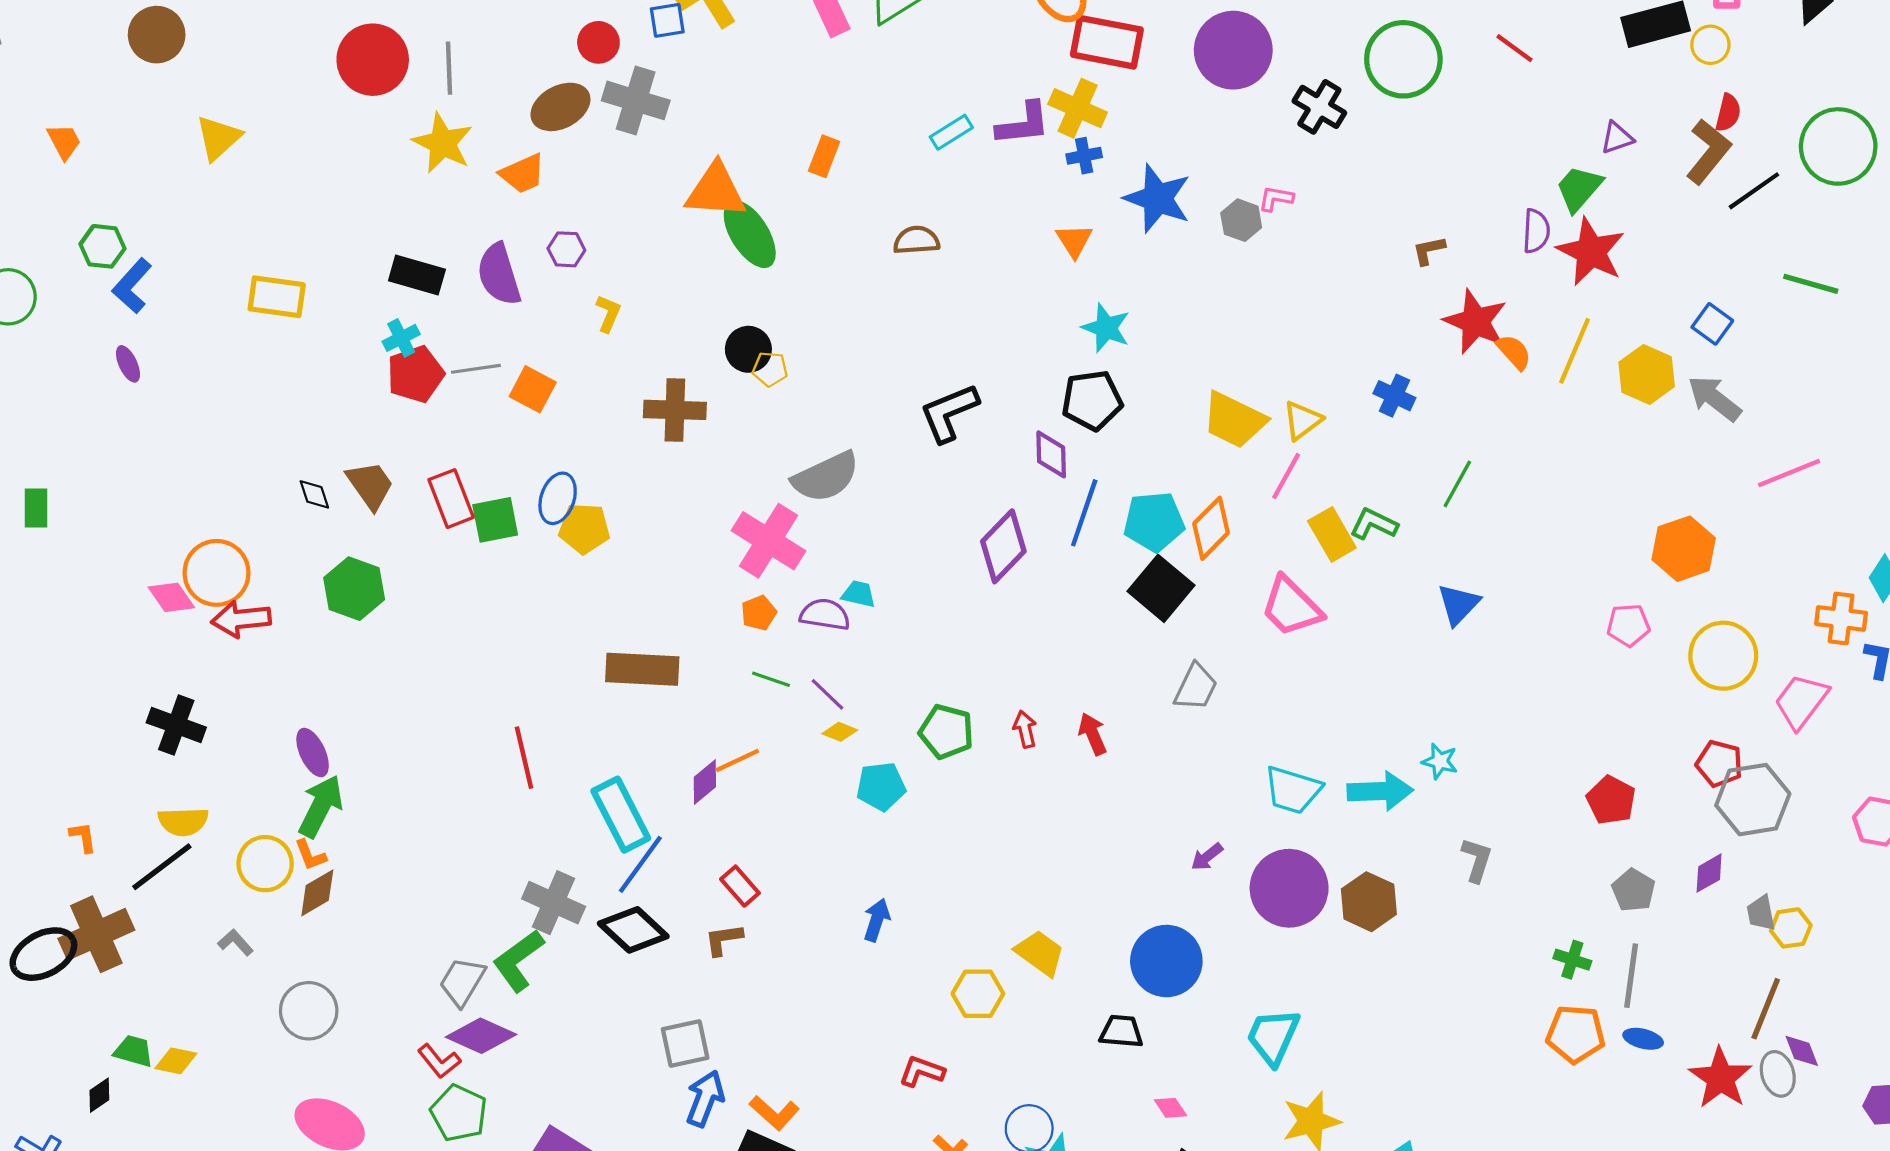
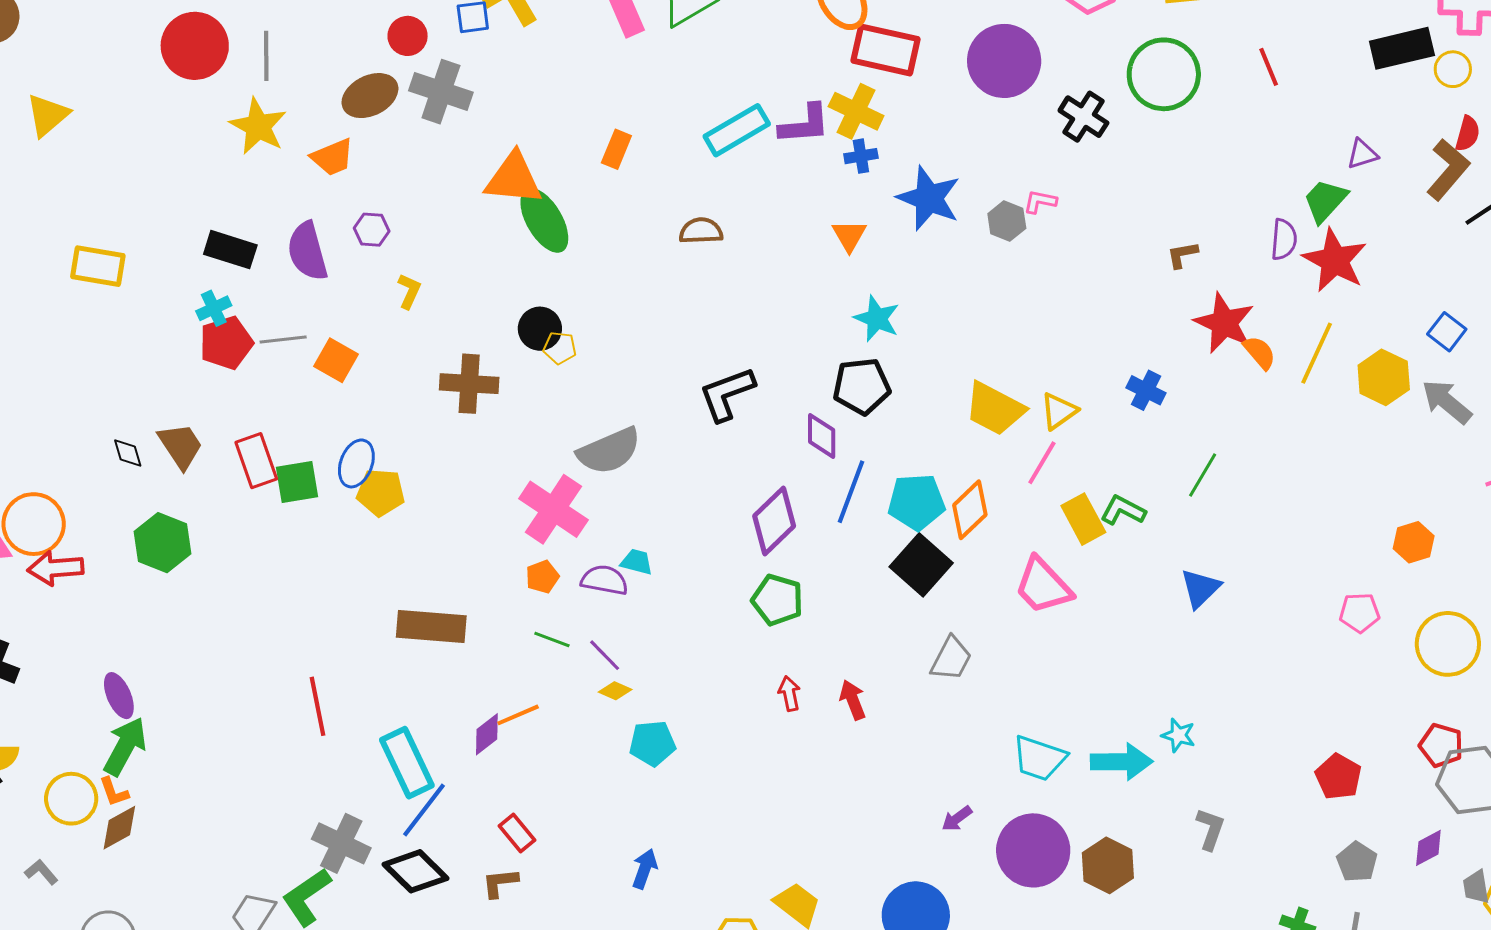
red line: (1515, 48) -> (1269, 67), turned 30
cyan rectangle: (951, 132) -> (737, 130), size x1.6
orange hexagon: (1684, 549) -> (1414, 542), size x0.7
green pentagon: (946, 732) -> (777, 600), moved

